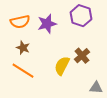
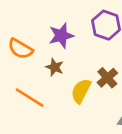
orange semicircle: (20, 22) -> (20, 49), moved, turned 42
brown star: (23, 48) -> (55, 67), moved

